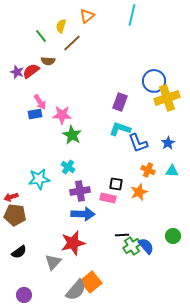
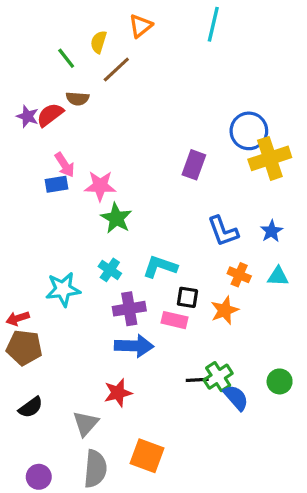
cyan L-shape: (120, 129) -> (160, 267), moved
red star: (73, 243) -> (118, 393), size x0.7
green cross: (132, 246) -> (218, 377), moved
orange square: (91, 282) -> (147, 456), turned -30
gray semicircle: (76, 290) -> (95, 469), moved, turned -35

